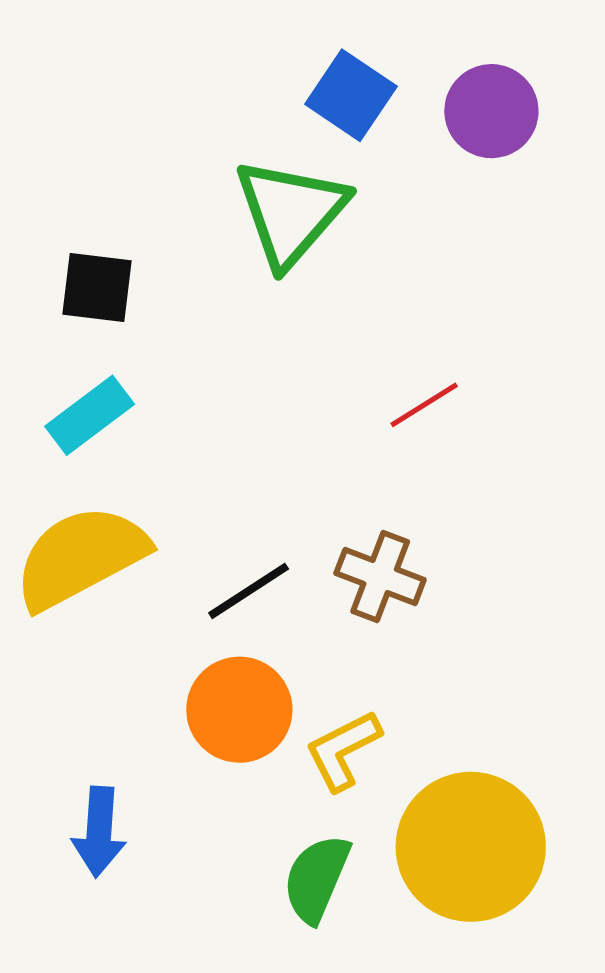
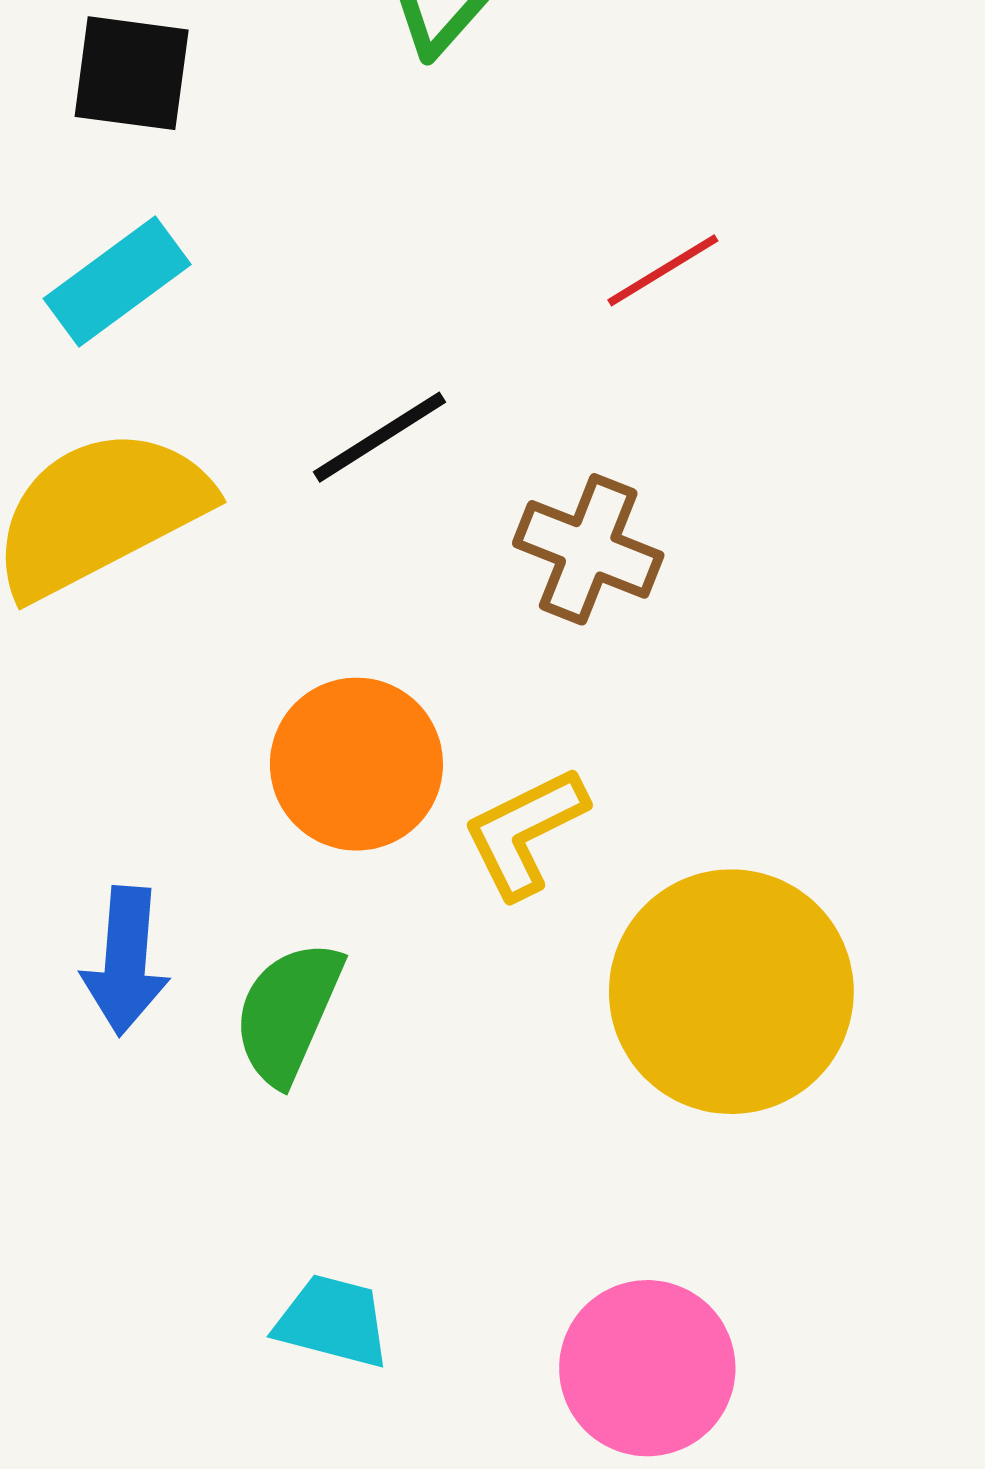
black line: (249, 591) -> (379, 437), moved
green semicircle: (317, 878) -> (288, 1012), moved

